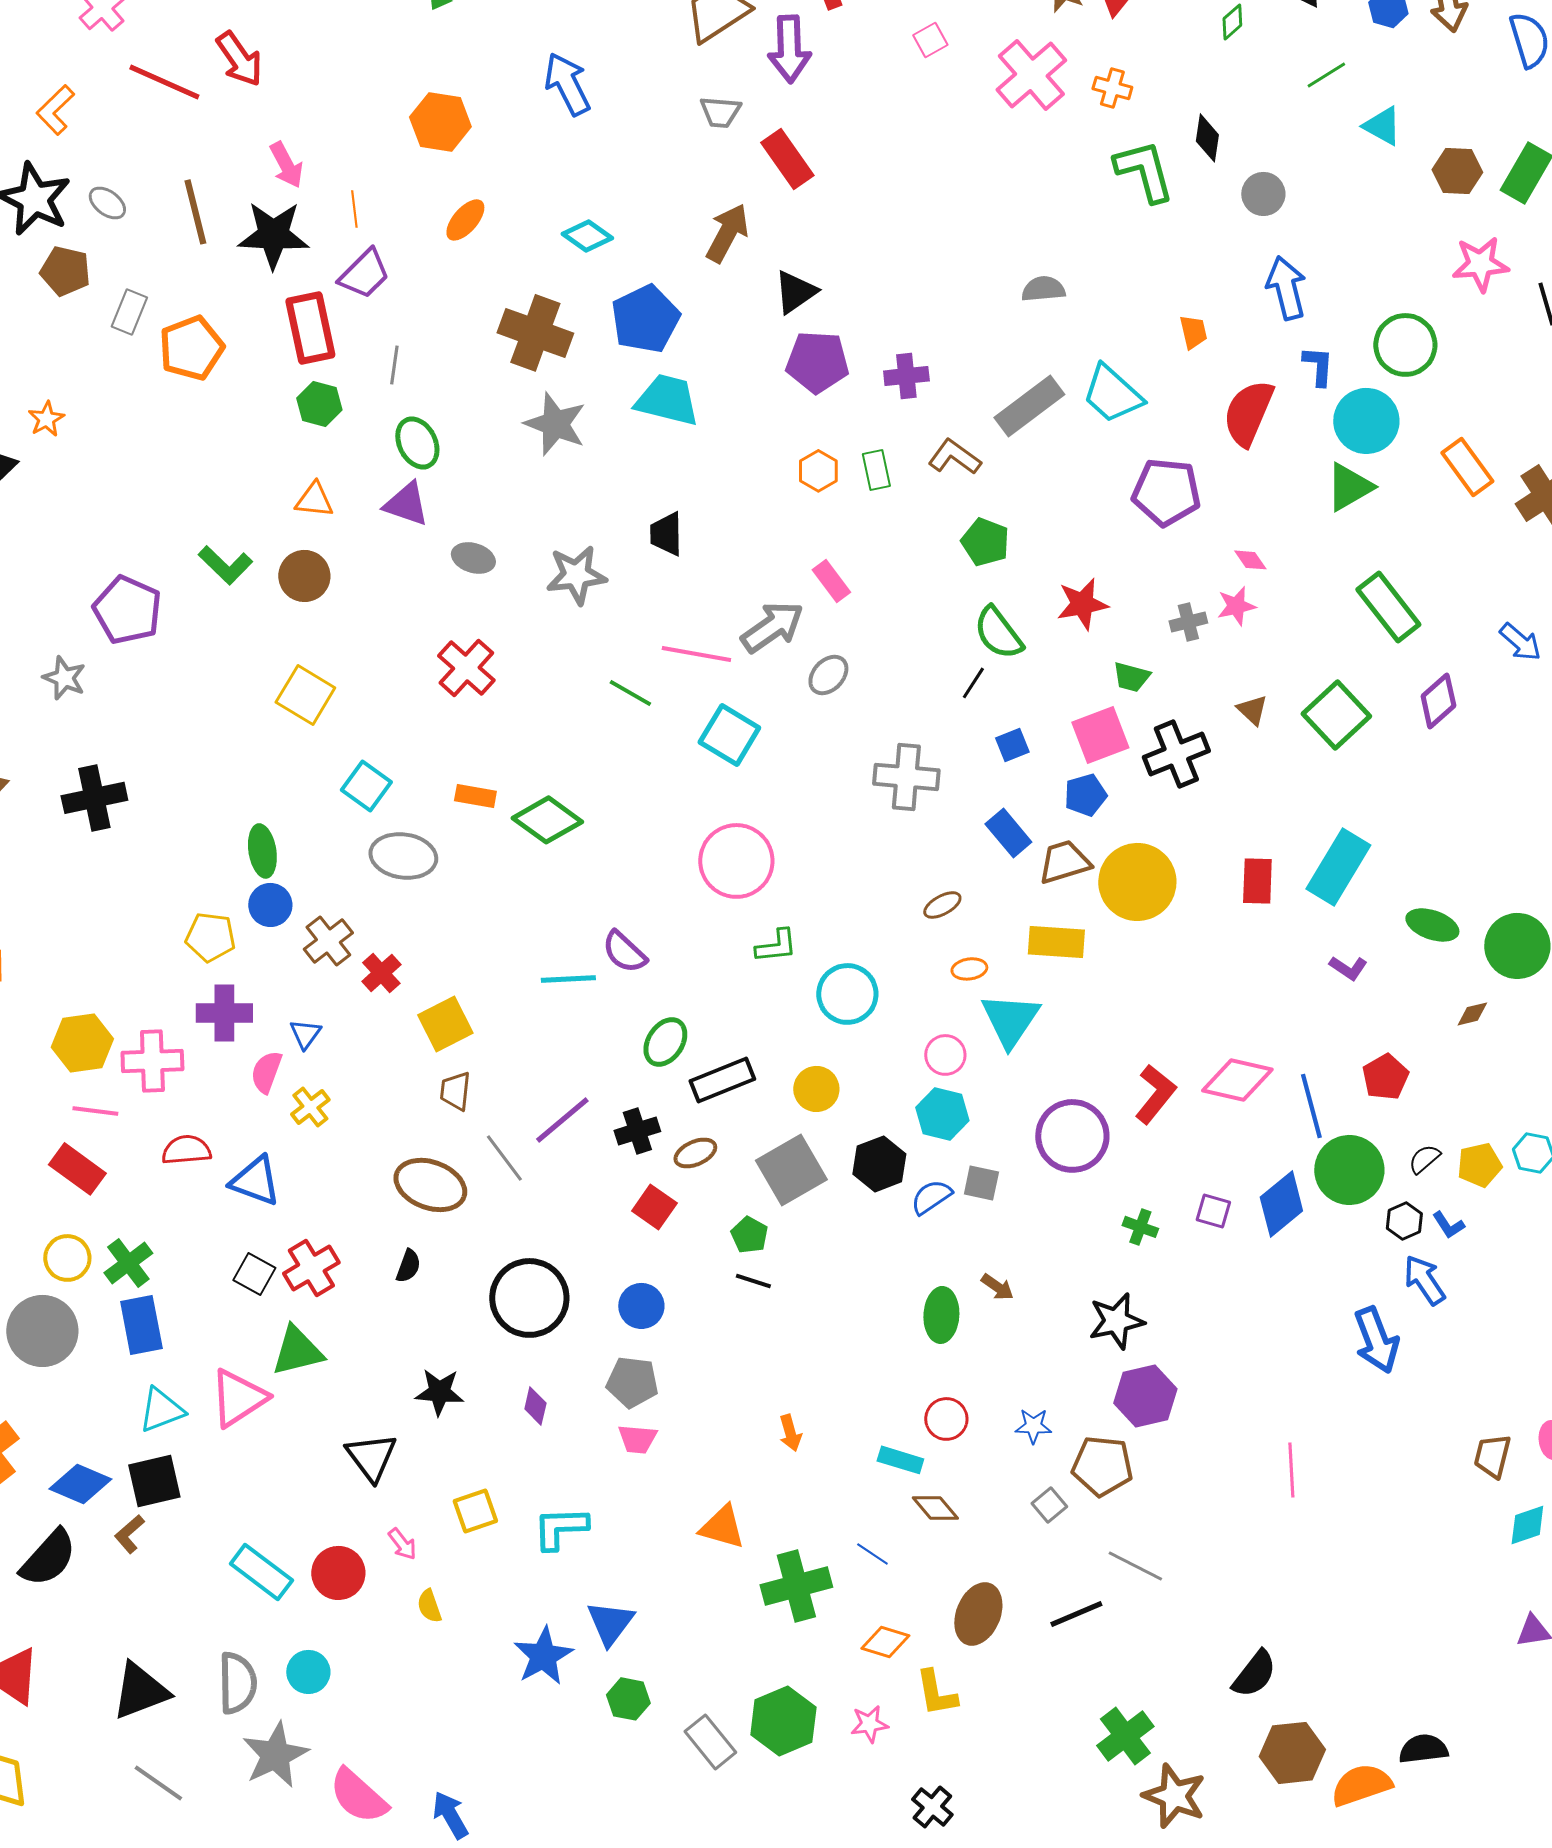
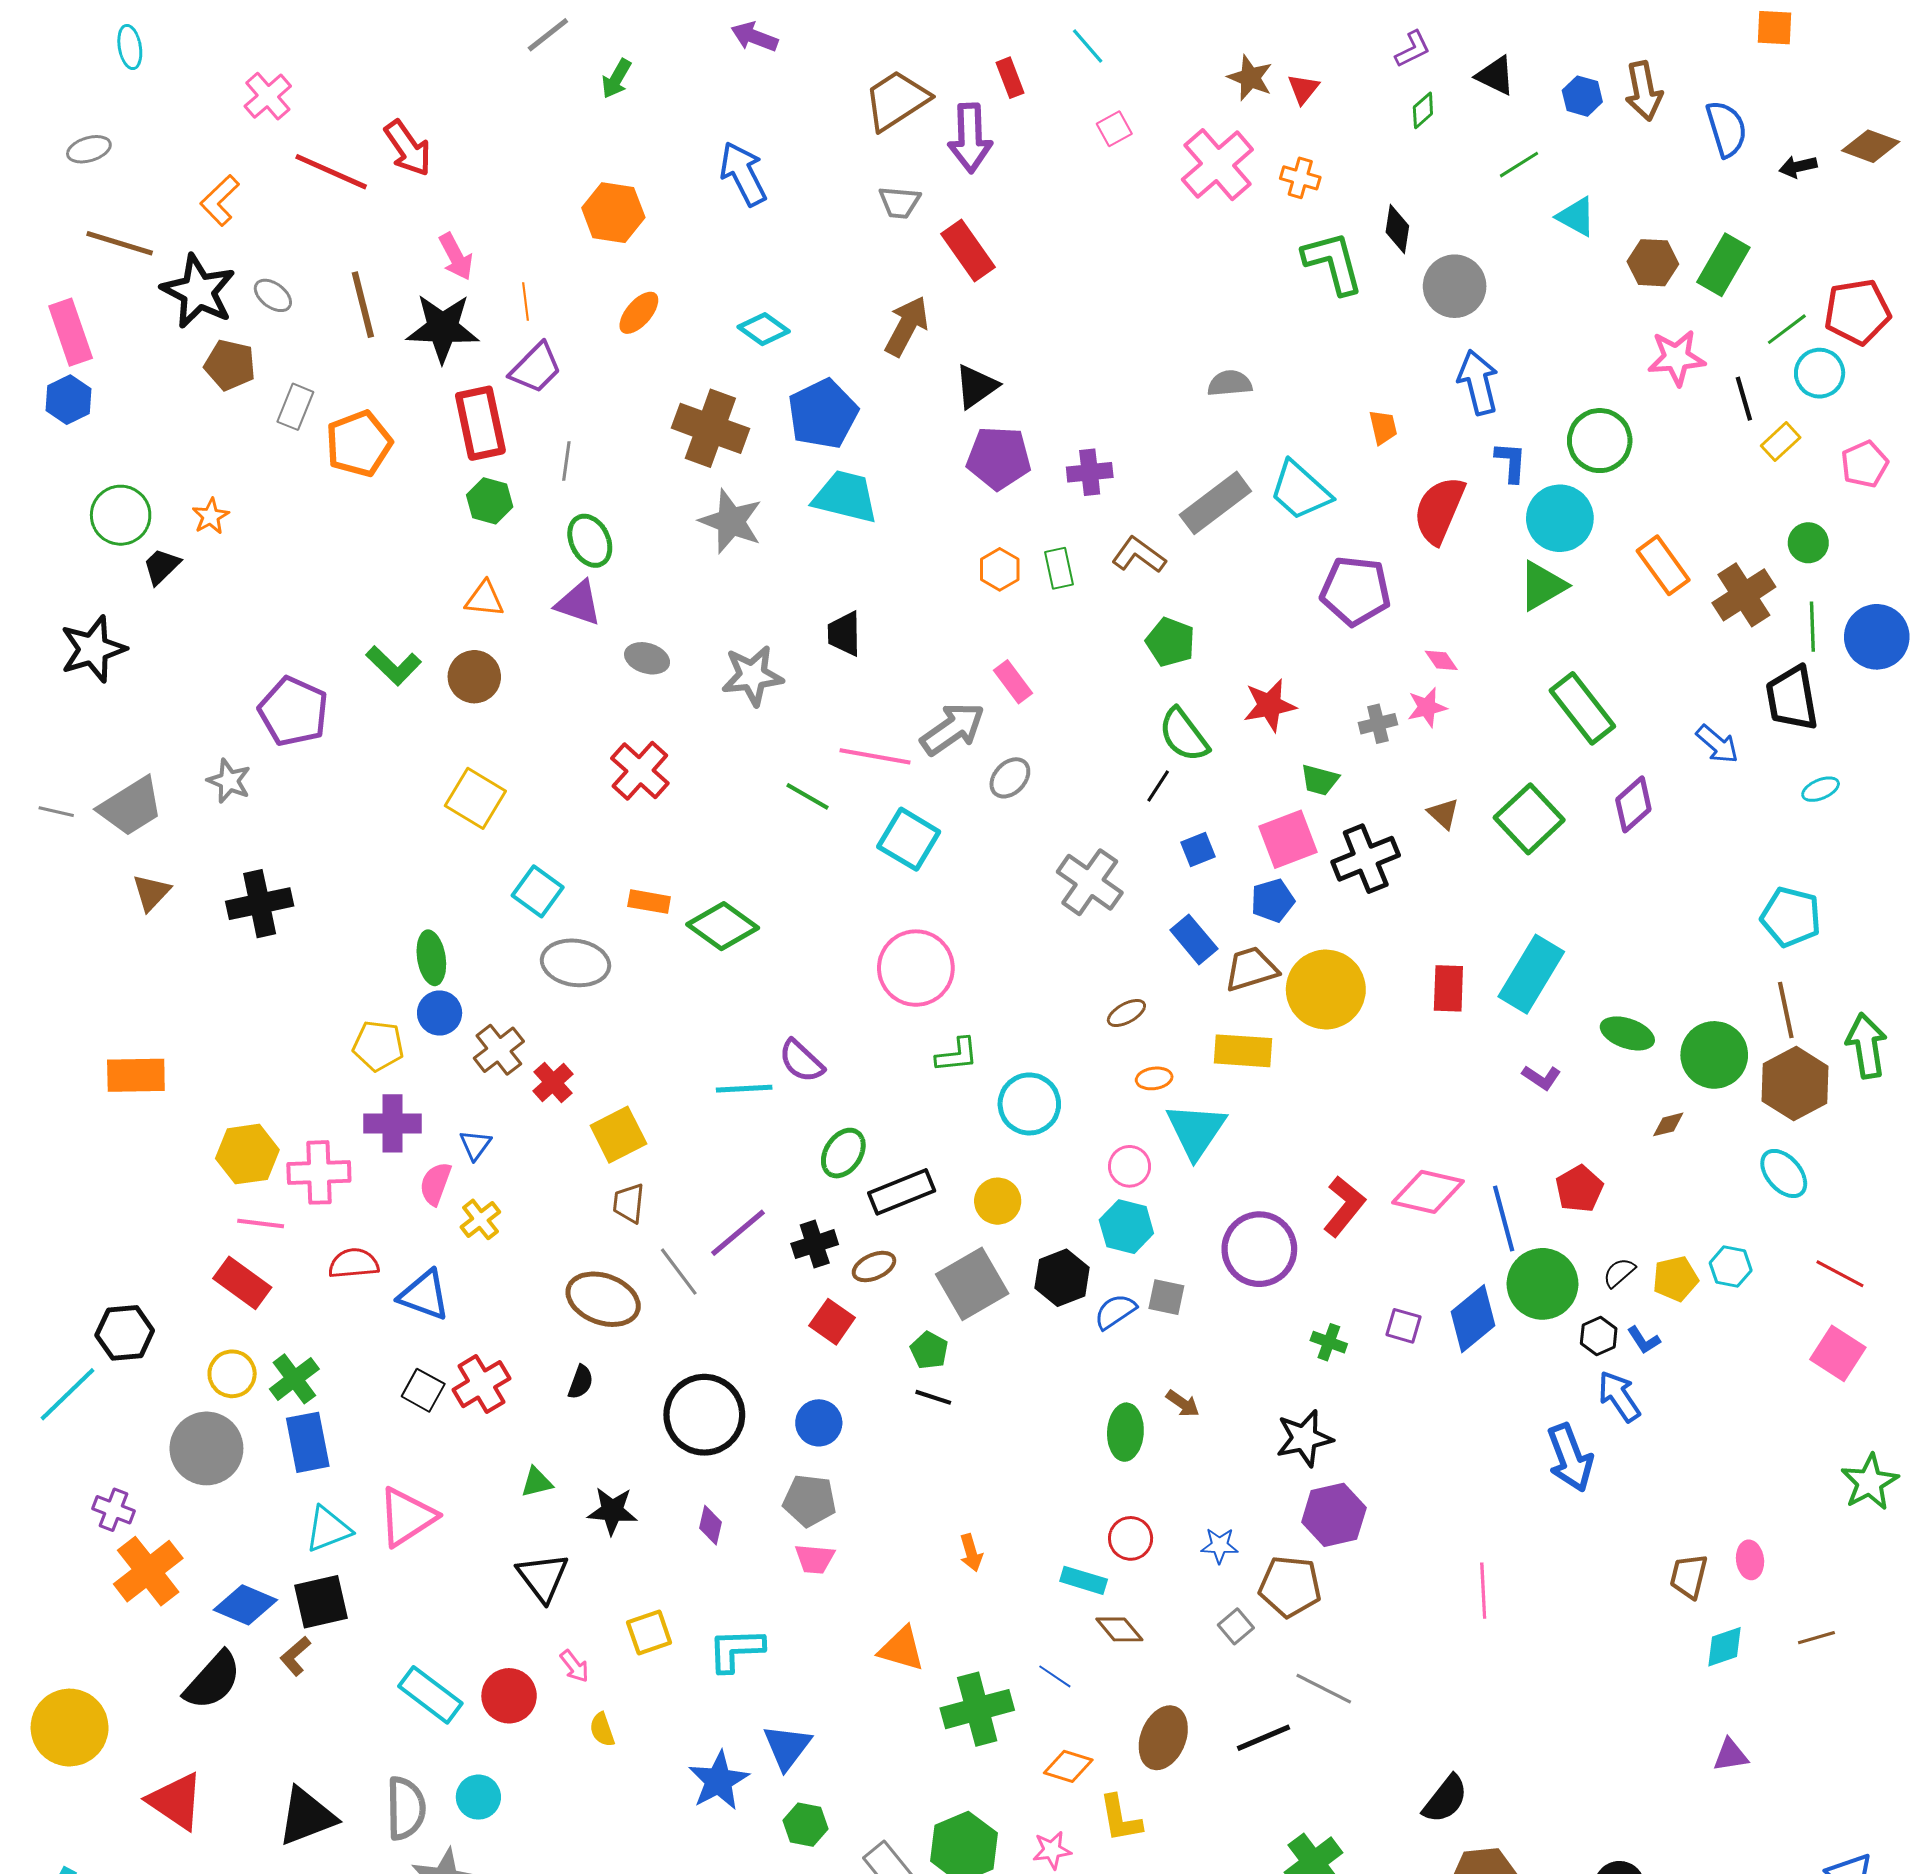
gray circle: (1263, 194) -> (1455, 286), size x1.4
gray cross: (906, 777) -> (1090, 882), turned 30
green triangle: (297, 1351) -> (537, 1482), moved, size x0.6

